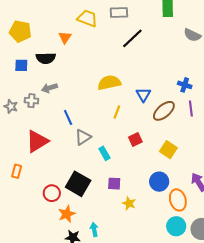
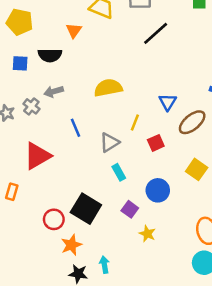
yellow semicircle: (109, 83) -> (108, 88), moved
gray cross: (31, 101) -> (31, 106), turned 32
gray triangle: (83, 137) -> (109, 142), moved
red square: (135, 140) -> (156, 143), moved
blue circle: (159, 182) -> (158, 190), moved
purple square: (114, 184) -> (130, 209), turned 32

